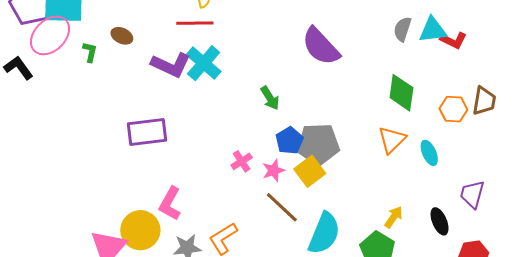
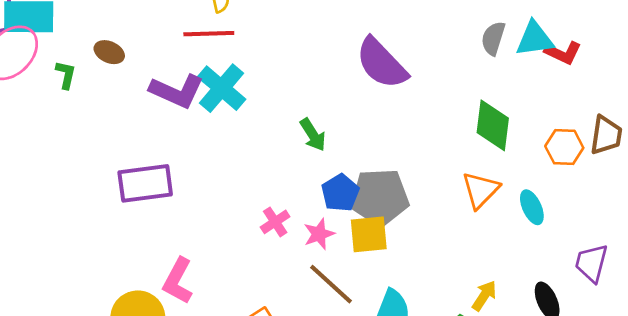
yellow square: (310, 171) -> (369, 234), turned 32

